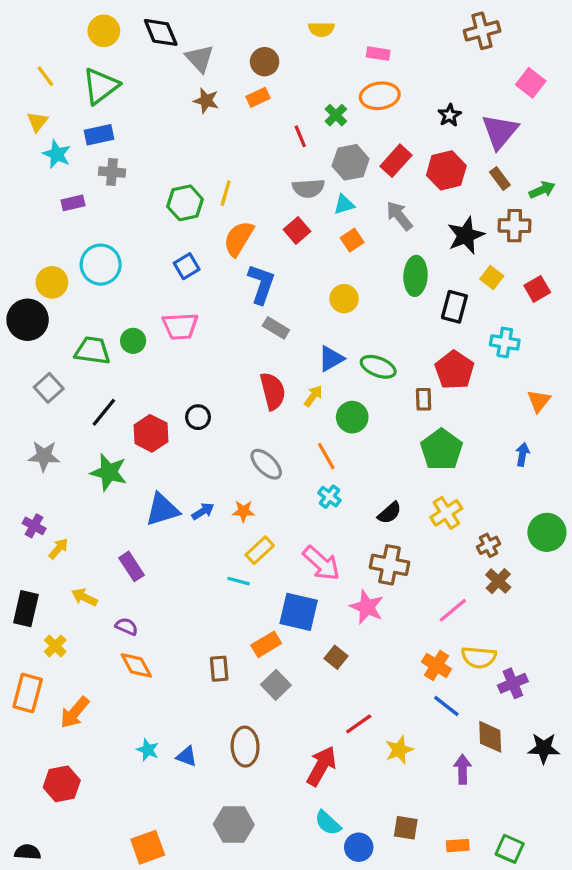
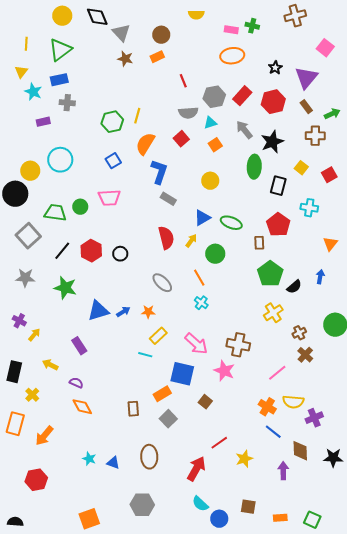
yellow line: (45, 76) -> (26, 44), turned 40
green cross: (336, 115) -> (252, 26), moved, turned -32
black star: (466, 235) -> (272, 142), moved
gray square: (49, 388) -> (28, 236), size x1.4
red hexagon: (151, 433) -> (91, 251), moved
black semicircle: (390, 513) -> (294, 287), moved

